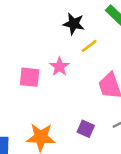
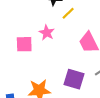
purple square: (86, 129) -> (74, 79), size x1.5

